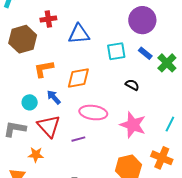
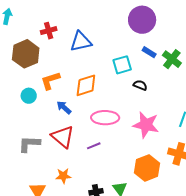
cyan square: (116, 51) -> (122, 65), moved
cyan circle: (30, 102) -> (29, 96), moved
orange star: (36, 155) -> (63, 176), moved

